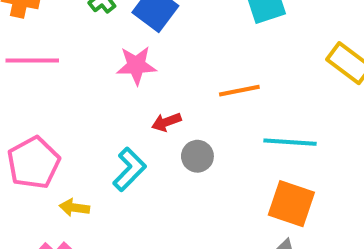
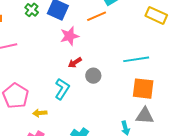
pink star: (136, 65) -> (69, 36), moved
orange line: (239, 91) -> (97, 16), moved

